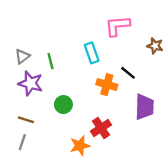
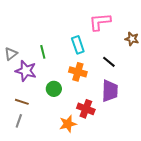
gray triangle: (22, 56) -> (11, 54), moved
orange cross: (107, 85) -> (78, 72), moved
purple trapezoid: (144, 107) -> (110, 91), moved
red cross: (101, 128) -> (86, 109), turned -36

